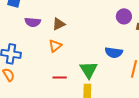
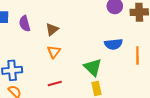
purple semicircle: (33, 22) -> (25, 24), moved, turned 84
red line: (60, 78) -> (55, 83), moved

